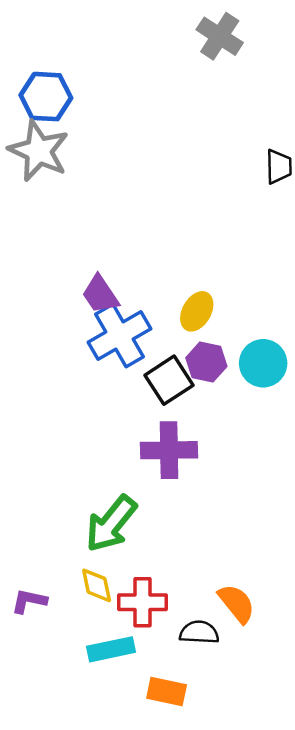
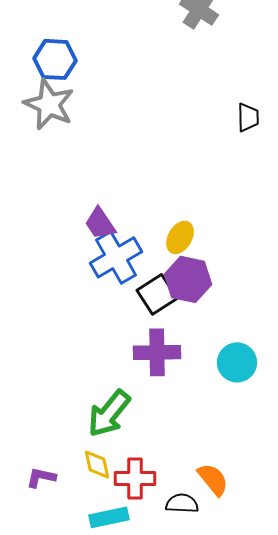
purple hexagon: (206, 362) -> (188, 279), size x1.4
cyan circle: (263, 363) -> (237, 362), moved

